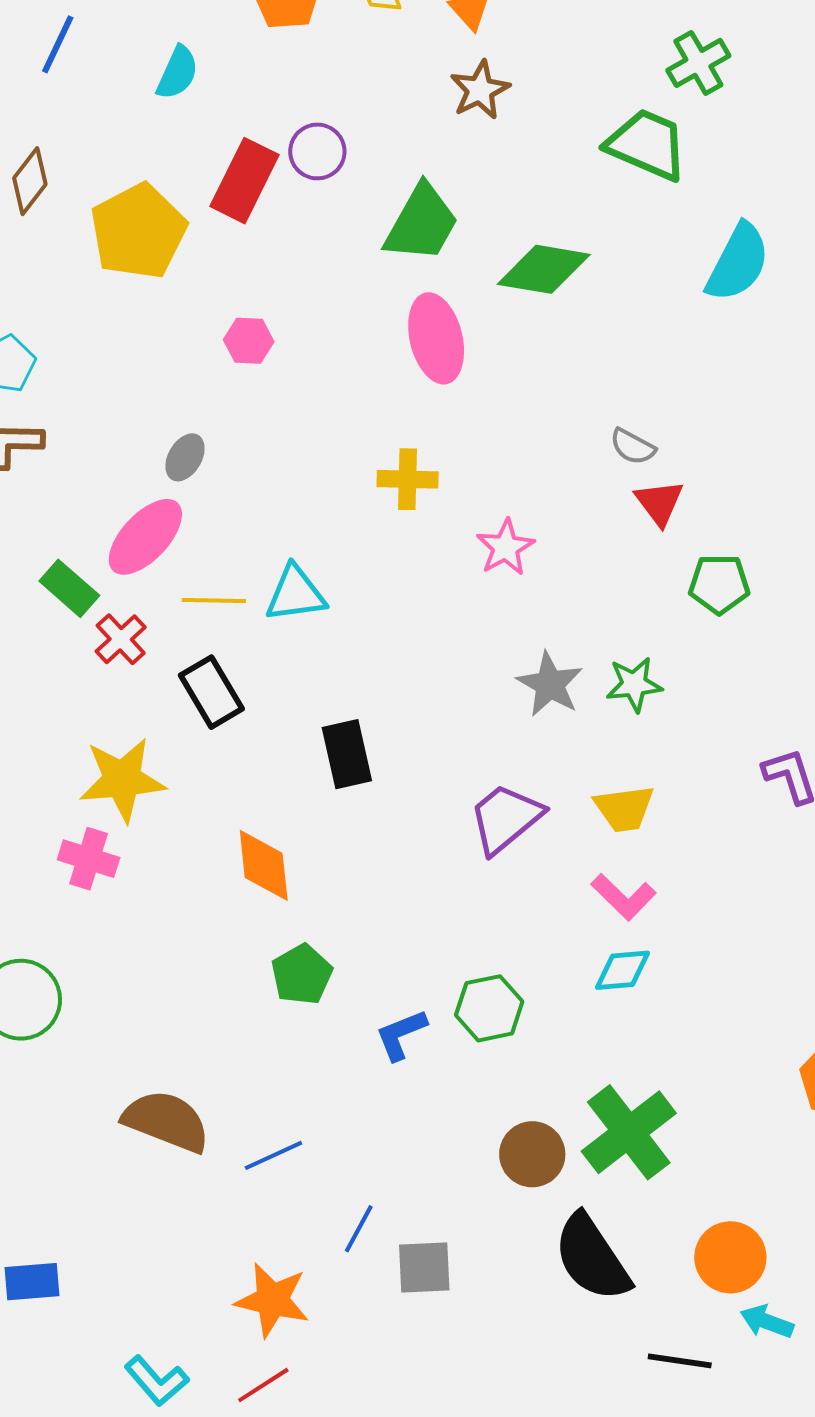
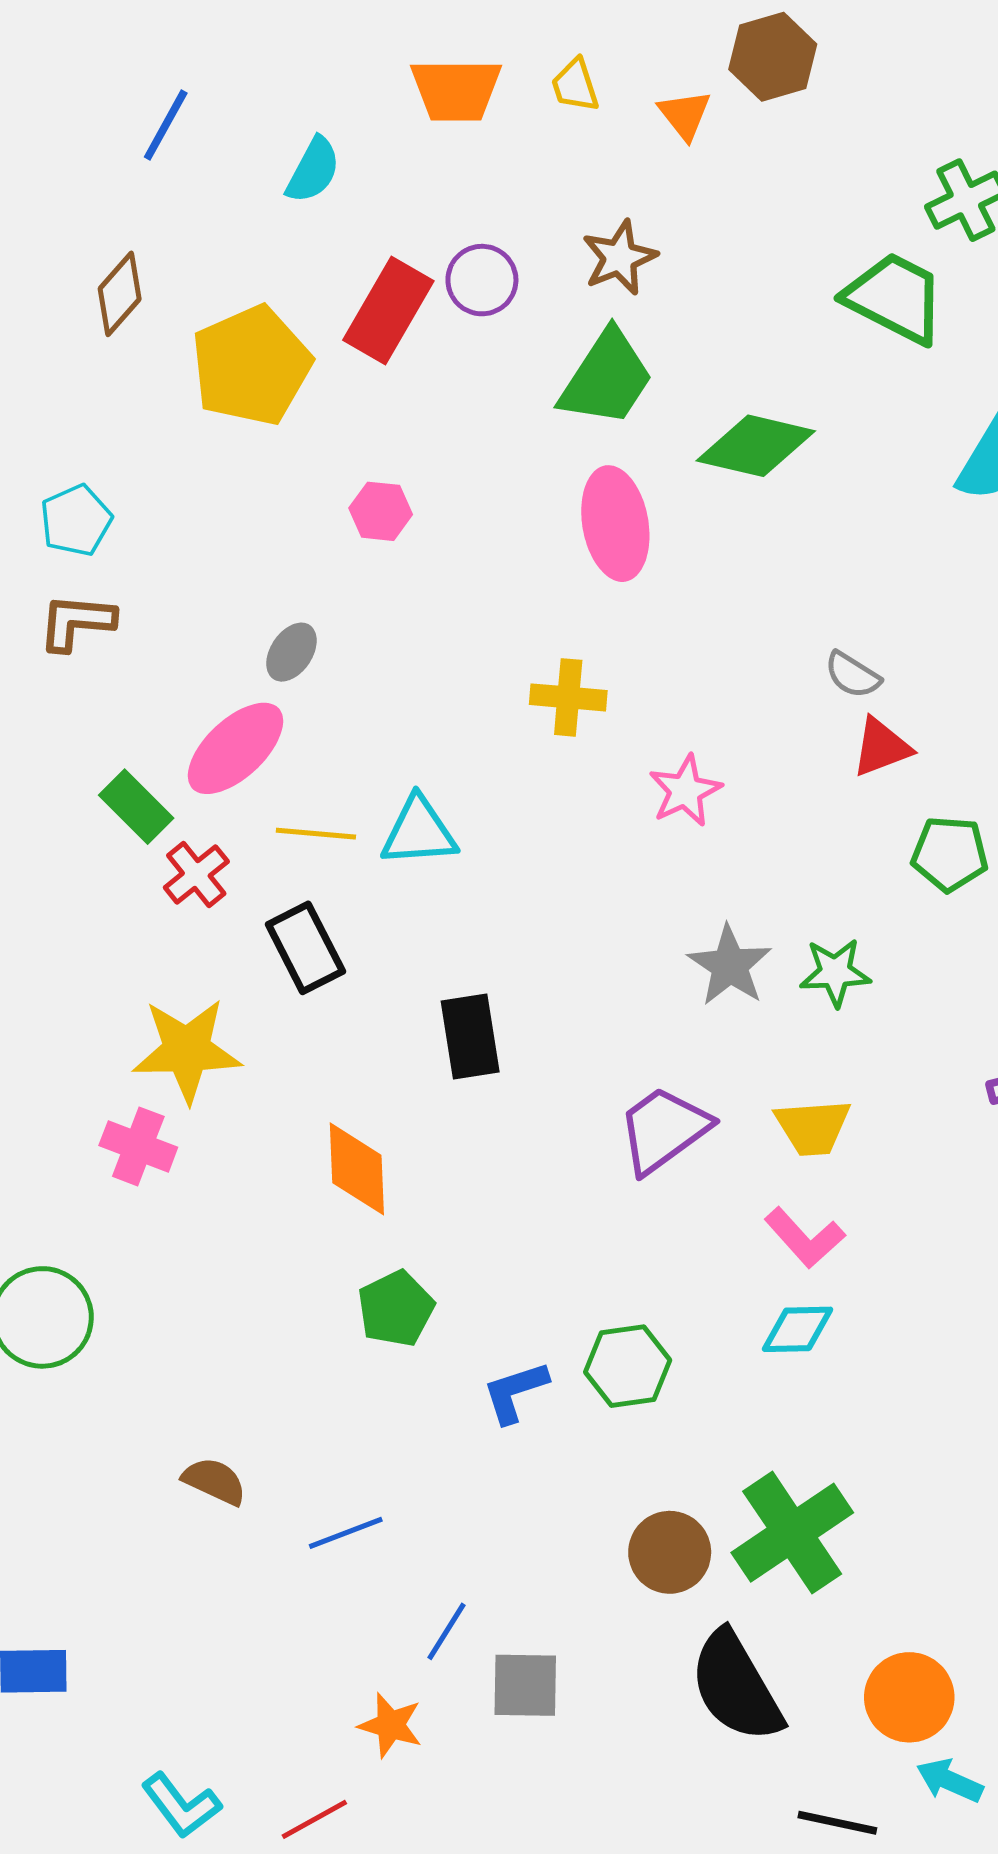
brown star: (480, 90) -> (619, 258), moved
red triangle: (659, 503) -> (881, 747), turned 42
brown semicircle: (166, 1121) -> (214, 1481), size x0.6
orange star: (272, 1300) -> (390, 1725), moved, size x0.7

